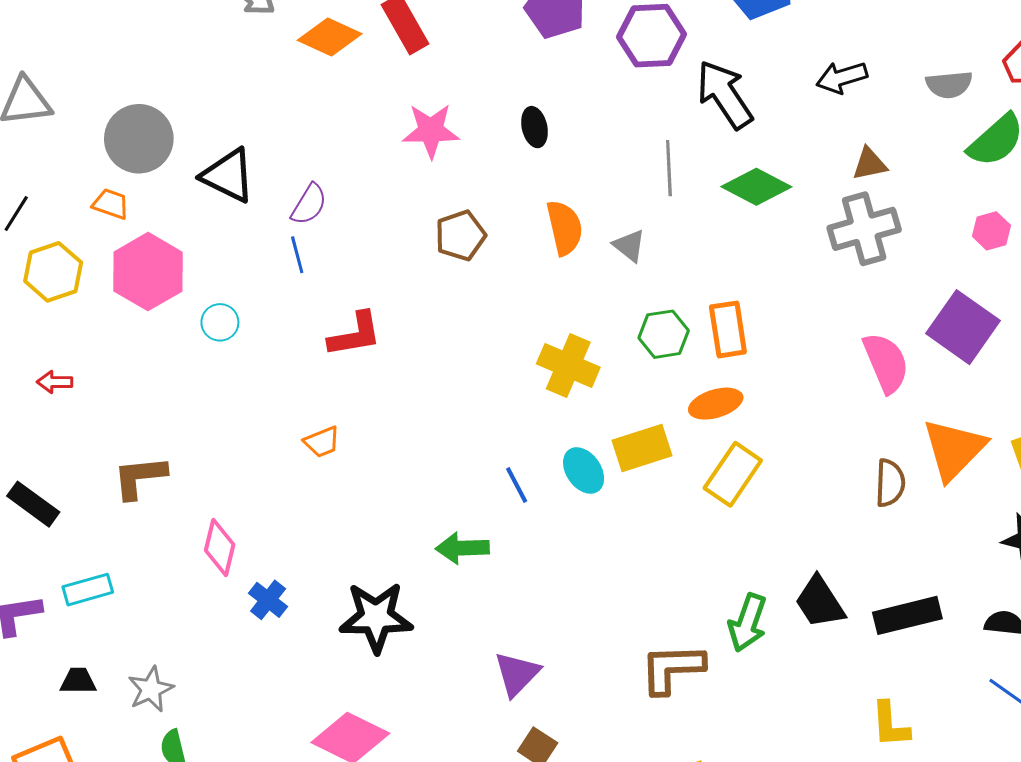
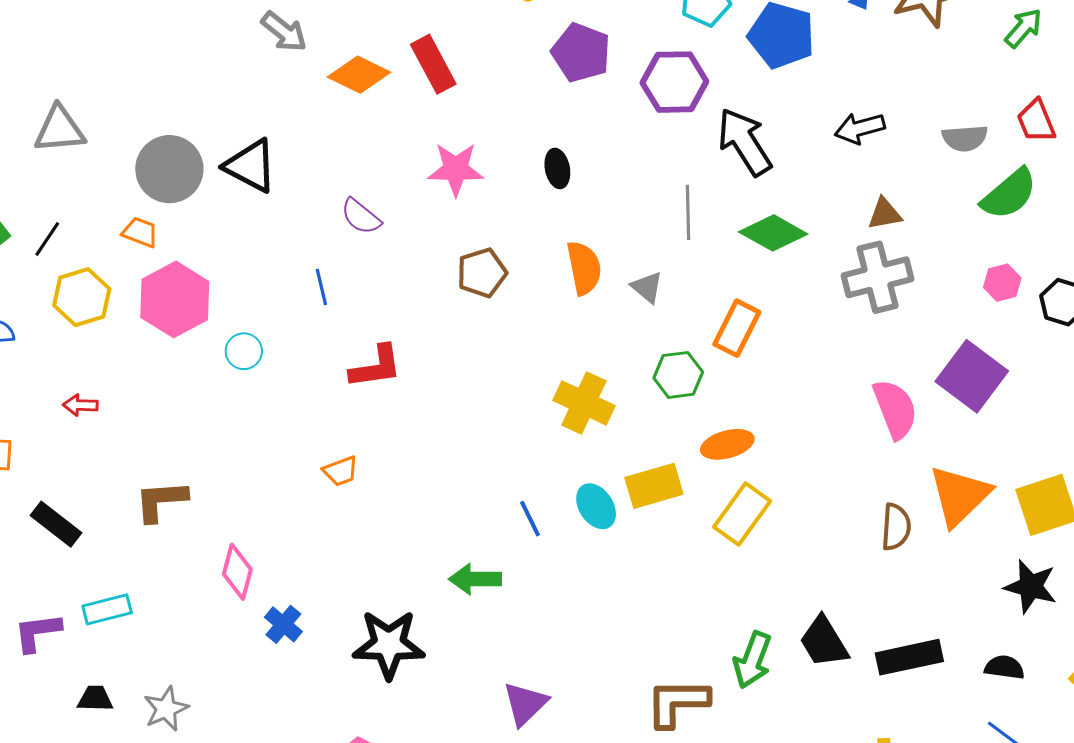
black triangle: (228, 176) -> (251, 166), moved
purple semicircle: (309, 204) -> (361, 216), moved, turned 96
orange rectangle: (728, 329) -> (737, 328), moved, turned 34

